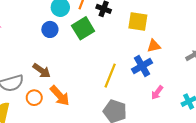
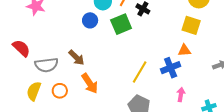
yellow square: (138, 22) -> (191, 25), moved
pink arrow: (157, 93) -> (181, 94), turned 144
orange circle: (34, 98) -> (60, 91), moved

